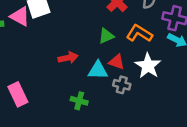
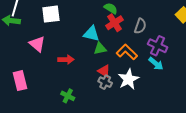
pink triangle: (20, 16) -> (37, 44), moved
cyan triangle: (98, 70) -> (91, 34), moved
gray cross: (122, 85) -> (105, 82), moved

